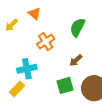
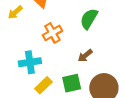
yellow rectangle: (17, 89) -> (44, 85), moved

